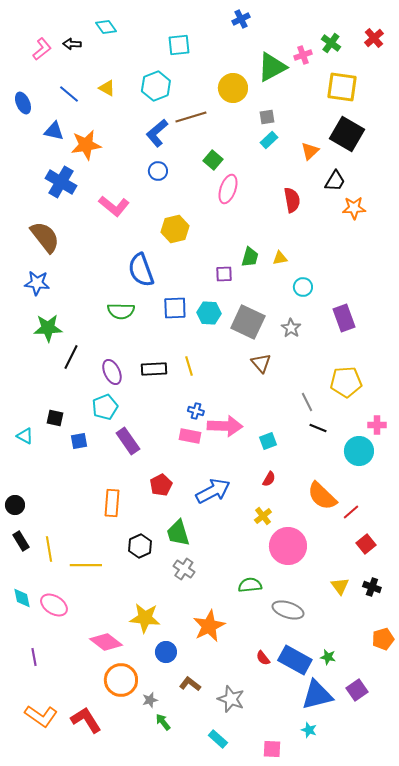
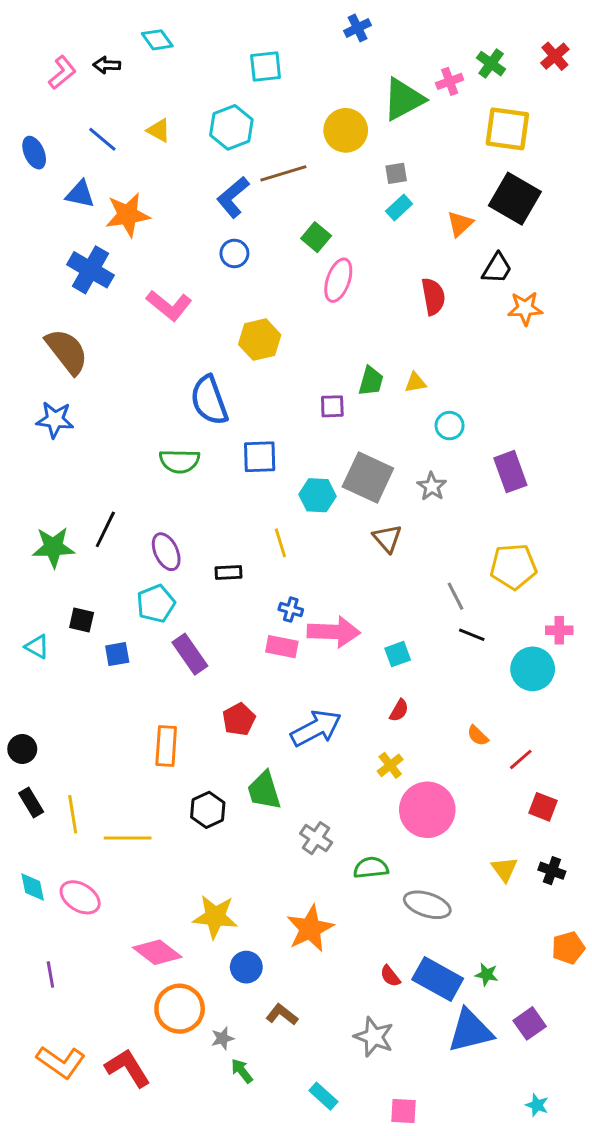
cyan hexagon: (209, 313) -> (317, 495), moved
green star: (48, 328) -> (53, 547), moved
black rectangle: (154, 369) -> (228, 572), moved, size x0.7
orange semicircle: (322, 496) -> (478, 736), size x0.5
red square: (366, 544) -> (543, 807), turned -30
gray cross: (184, 569) -> (316, 838), moved
gray star: (231, 699) -> (374, 1037), moved
cyan star: (309, 730) -> (537, 1105), moved

